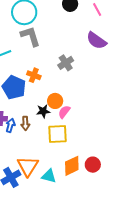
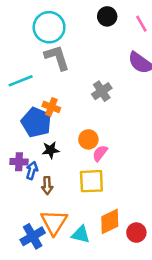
orange cross: (34, 75) -> (51, 107), moved
black star: (43, 111) -> (51, 150), moved
brown arrow: (25, 123) -> (47, 186), moved
red circle: (93, 165) -> (136, 233), moved

